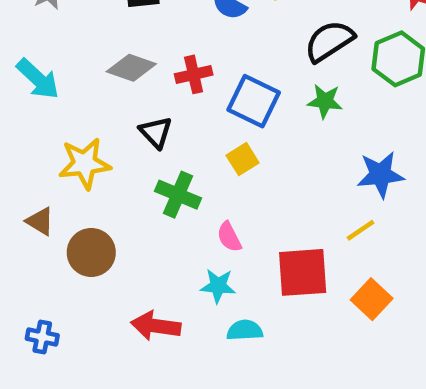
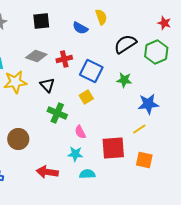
green star: (325, 101) -> (124, 80), moved
yellow star: (85, 163) -> (15, 82), moved
orange square: (372, 299) -> (144, 160), turned -30

